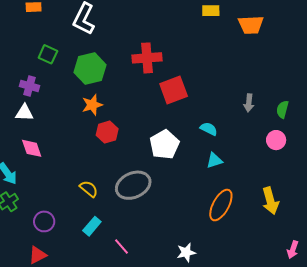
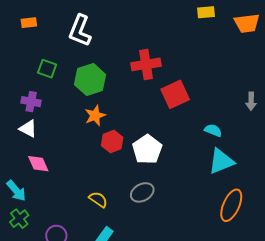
white triangle: (24, 113) -> (28, 129), turned 30
white pentagon: (164, 144) -> (147, 149), moved
cyan triangle: (214, 160) -> (221, 161), size x1.6
gray ellipse: (133, 185) -> (142, 192), size x0.7

